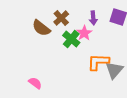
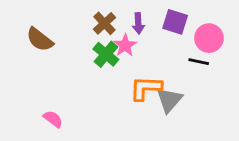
brown cross: (61, 18) -> (104, 23), moved
brown semicircle: (41, 28) -> (40, 40), moved

